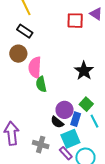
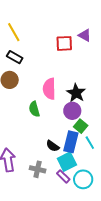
pink semicircle: (35, 67) -> (49, 89), moved
purple circle: (65, 110) -> (72, 111), moved
blue rectangle: (76, 119) -> (71, 142), size x1.5

